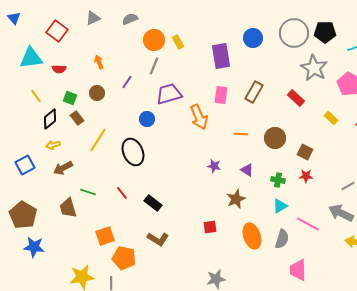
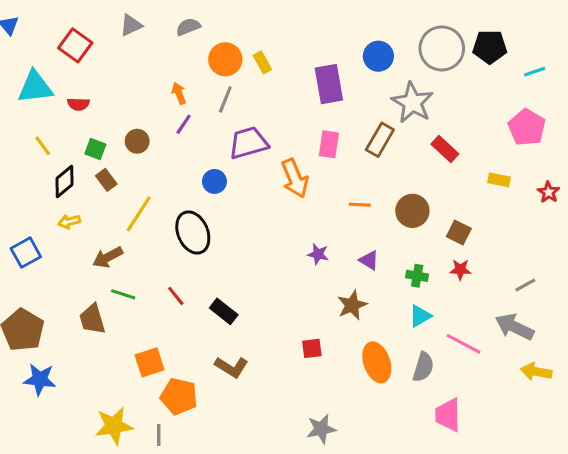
orange arrow: (99, 62) -> (179, 93), moved
gray star: (314, 68) -> (412, 103), moved
yellow rectangle: (331, 118) -> (499, 180), turned -32
brown arrow: (63, 168) -> (108, 257), moved

